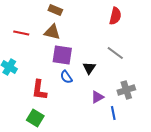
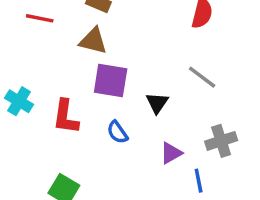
red line: (21, 33) -> (40, 18), moved
blue semicircle: (66, 77) -> (117, 132), moved
red L-shape: (39, 90) -> (66, 117), moved

